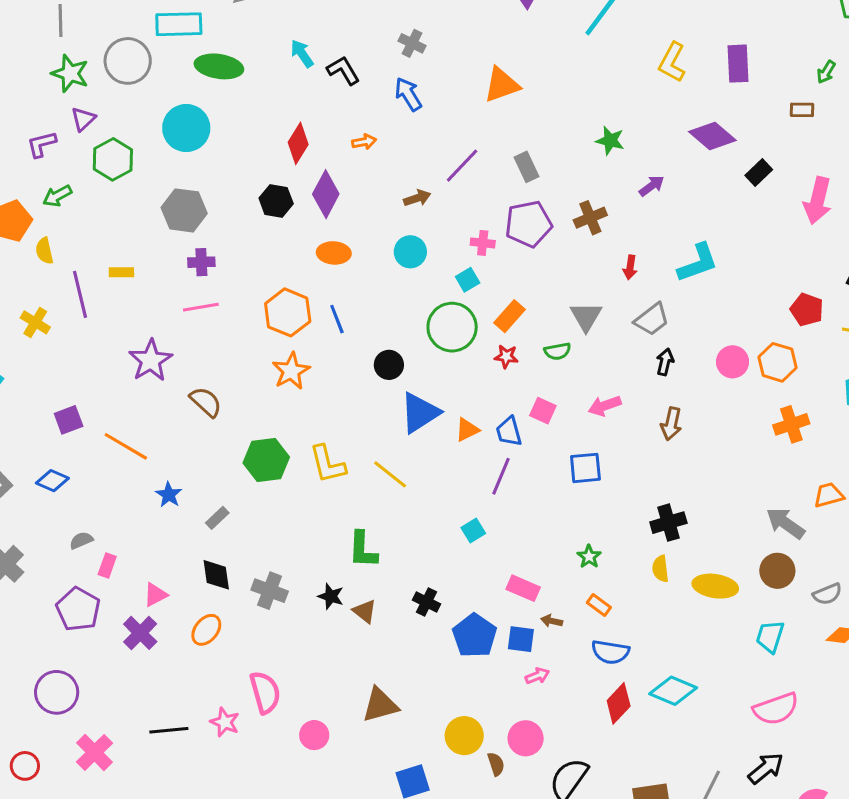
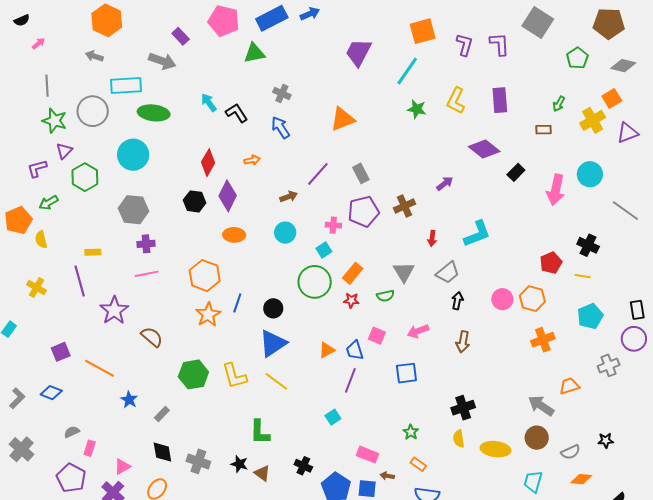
green star: (610, 141) -> (417, 109), moved
purple line: (80, 294) -> (80, 281), moved
red pentagon: (807, 310) -> (551, 263), turned 30
blue line: (337, 319) -> (237, 303), moved, turned 42
blue triangle: (420, 413) -> (273, 343), moved

